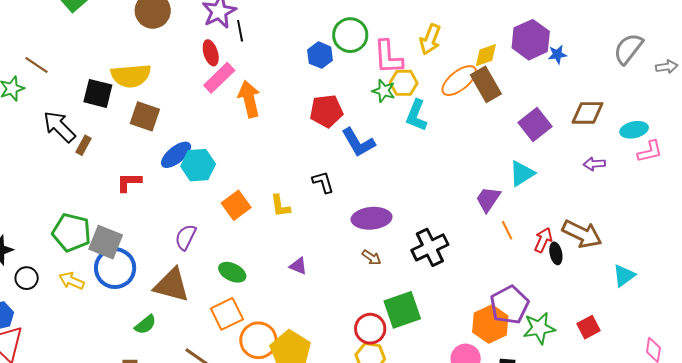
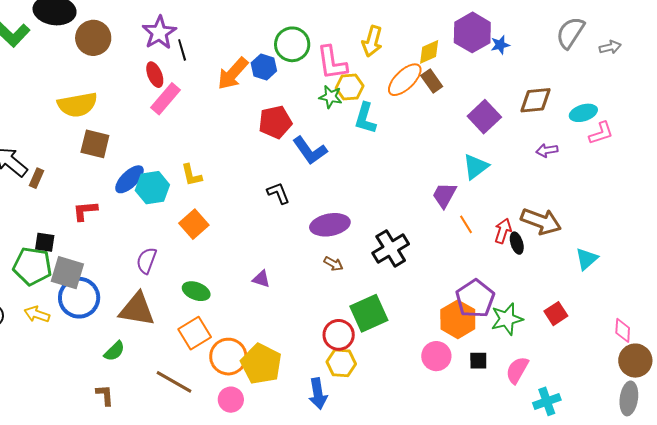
brown rectangle: (486, 84) -> (432, 81), size x0.7
black square: (98, 93) -> (45, 242), moved, size x0.7
orange arrow: (249, 99) -> (233, 74), moved, turned -120
yellow L-shape: (280, 206) -> (192, 175), moved

